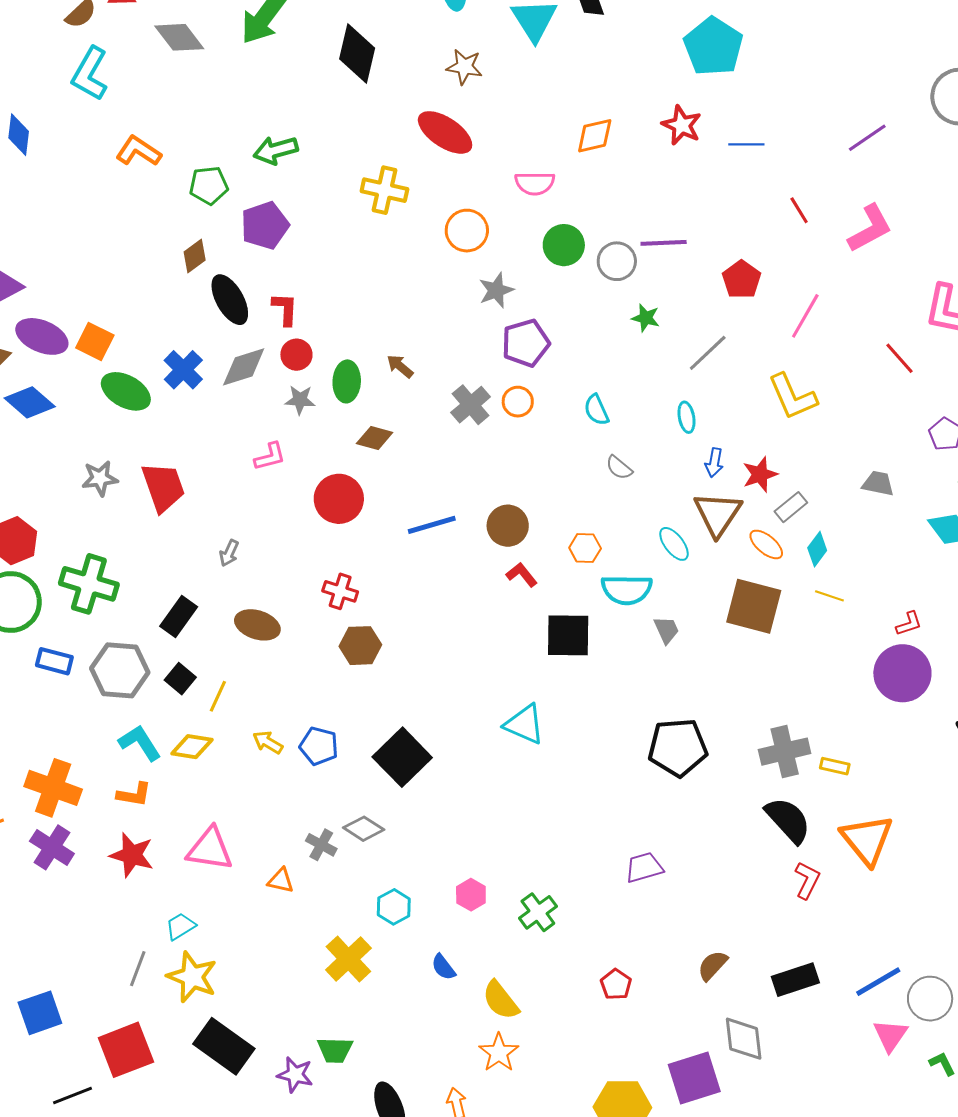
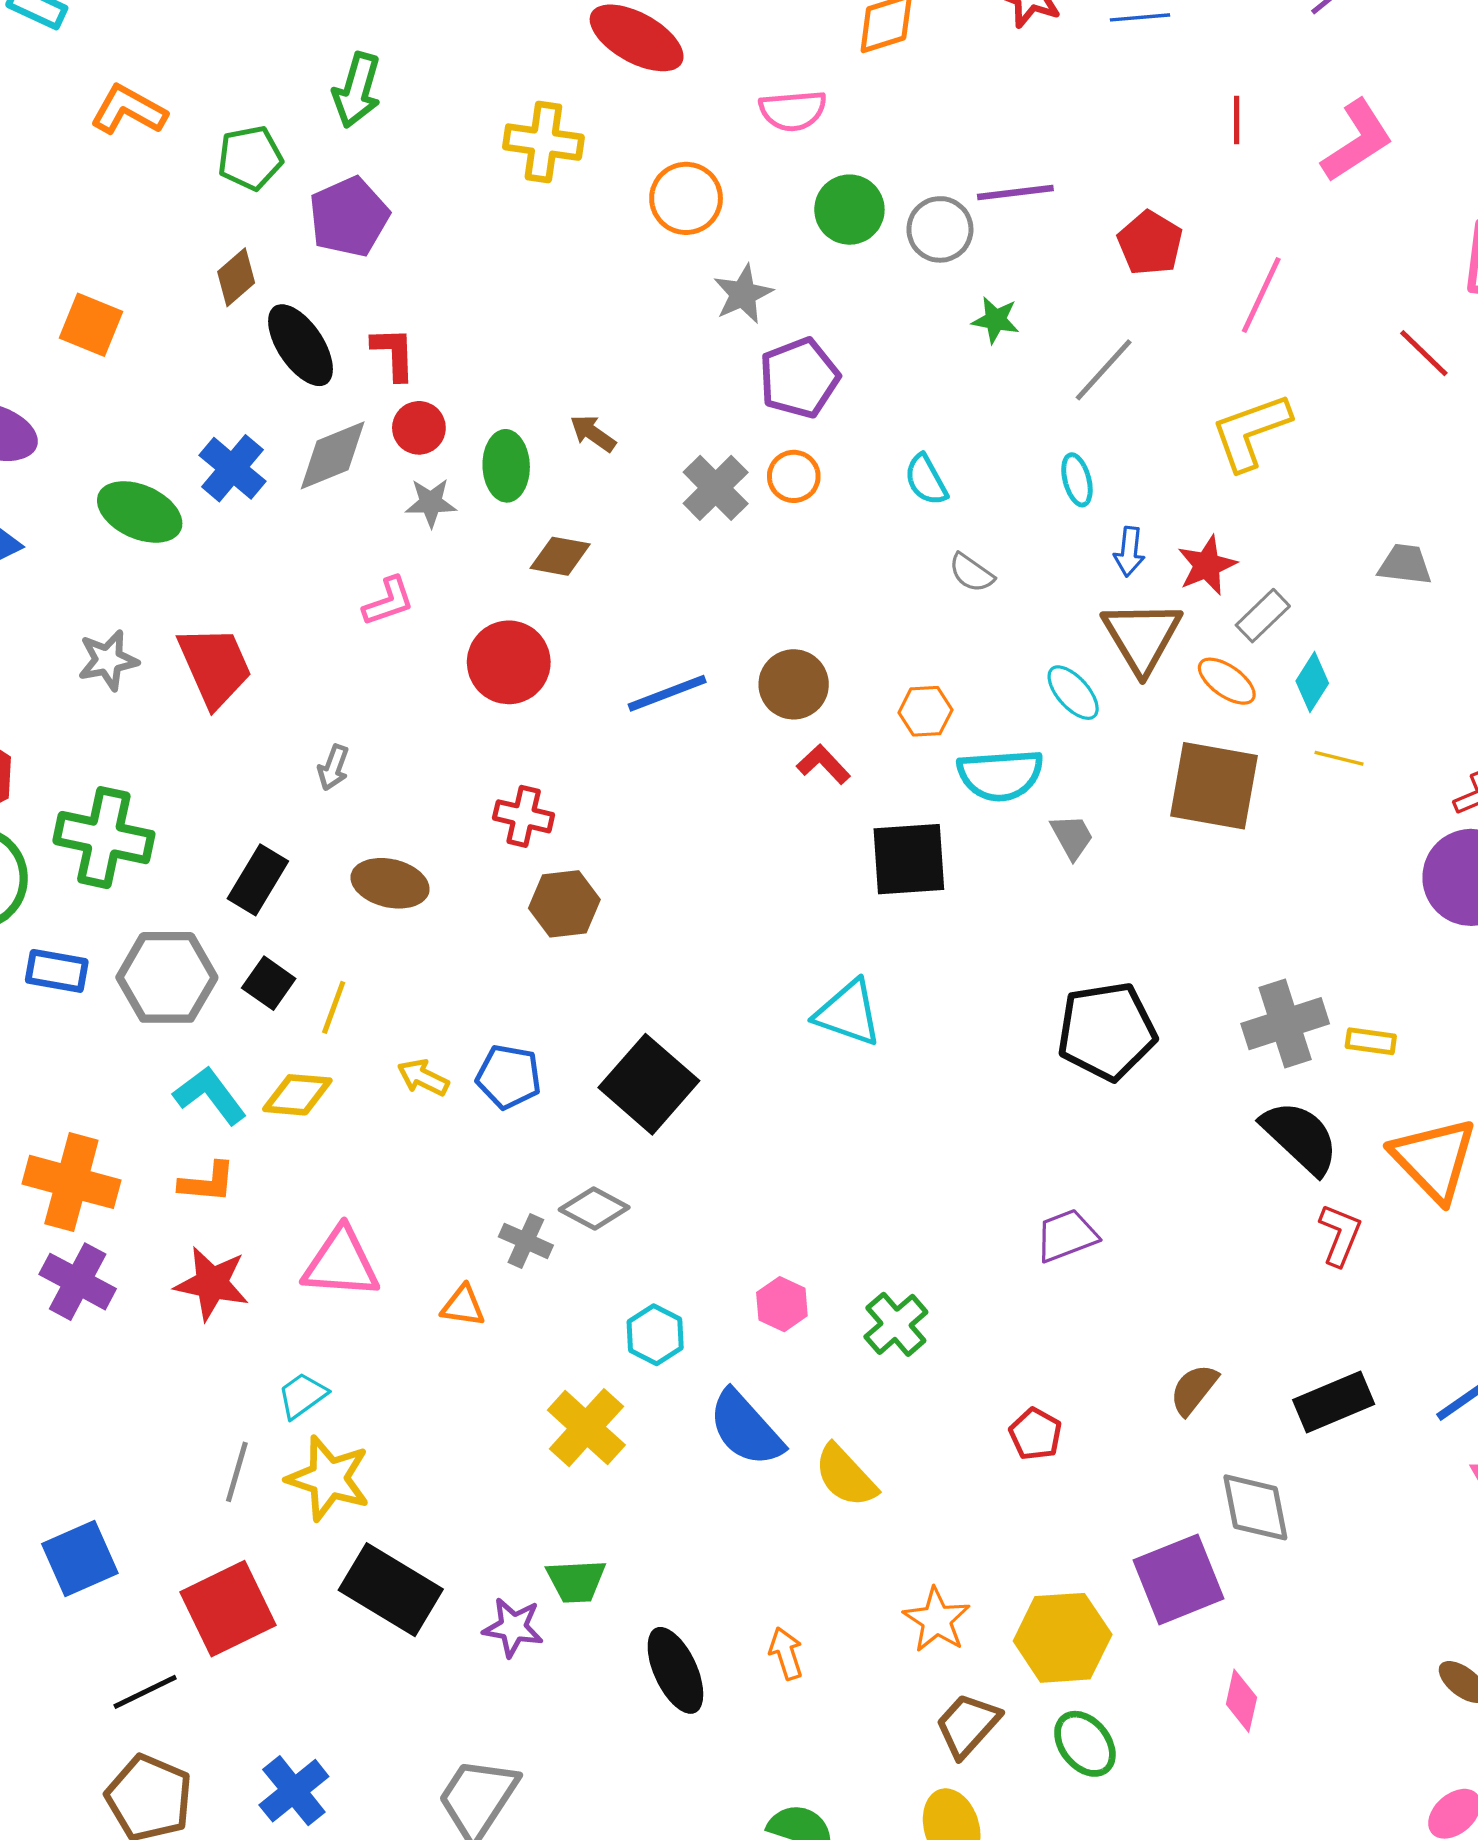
green arrow: (276, 150) -> (357, 90), turned -54
red line: (799, 210) -> (1237, 120), turned 36
orange square: (95, 341) -> (91, 325), moved
yellow L-shape: (792, 397) -> (1251, 432), turned 98
blue semicircle: (443, 967) -> (746, 1428), size x1.8
orange star: (499, 1053) -> (937, 1620), moved

